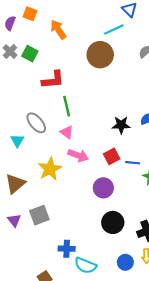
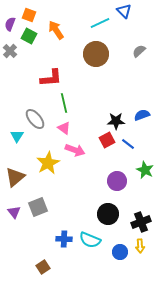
cyan line: (114, 29) -> (100, 23), moved
green square: (30, 54) -> (29, 36), moved
red square: (112, 156) -> (107, 140), moved
blue line: (133, 163) -> (128, 144), moved, turned 32
purple circle: (103, 188) -> (117, 181), moved
cyan semicircle: (86, 265) -> (90, 240), moved

